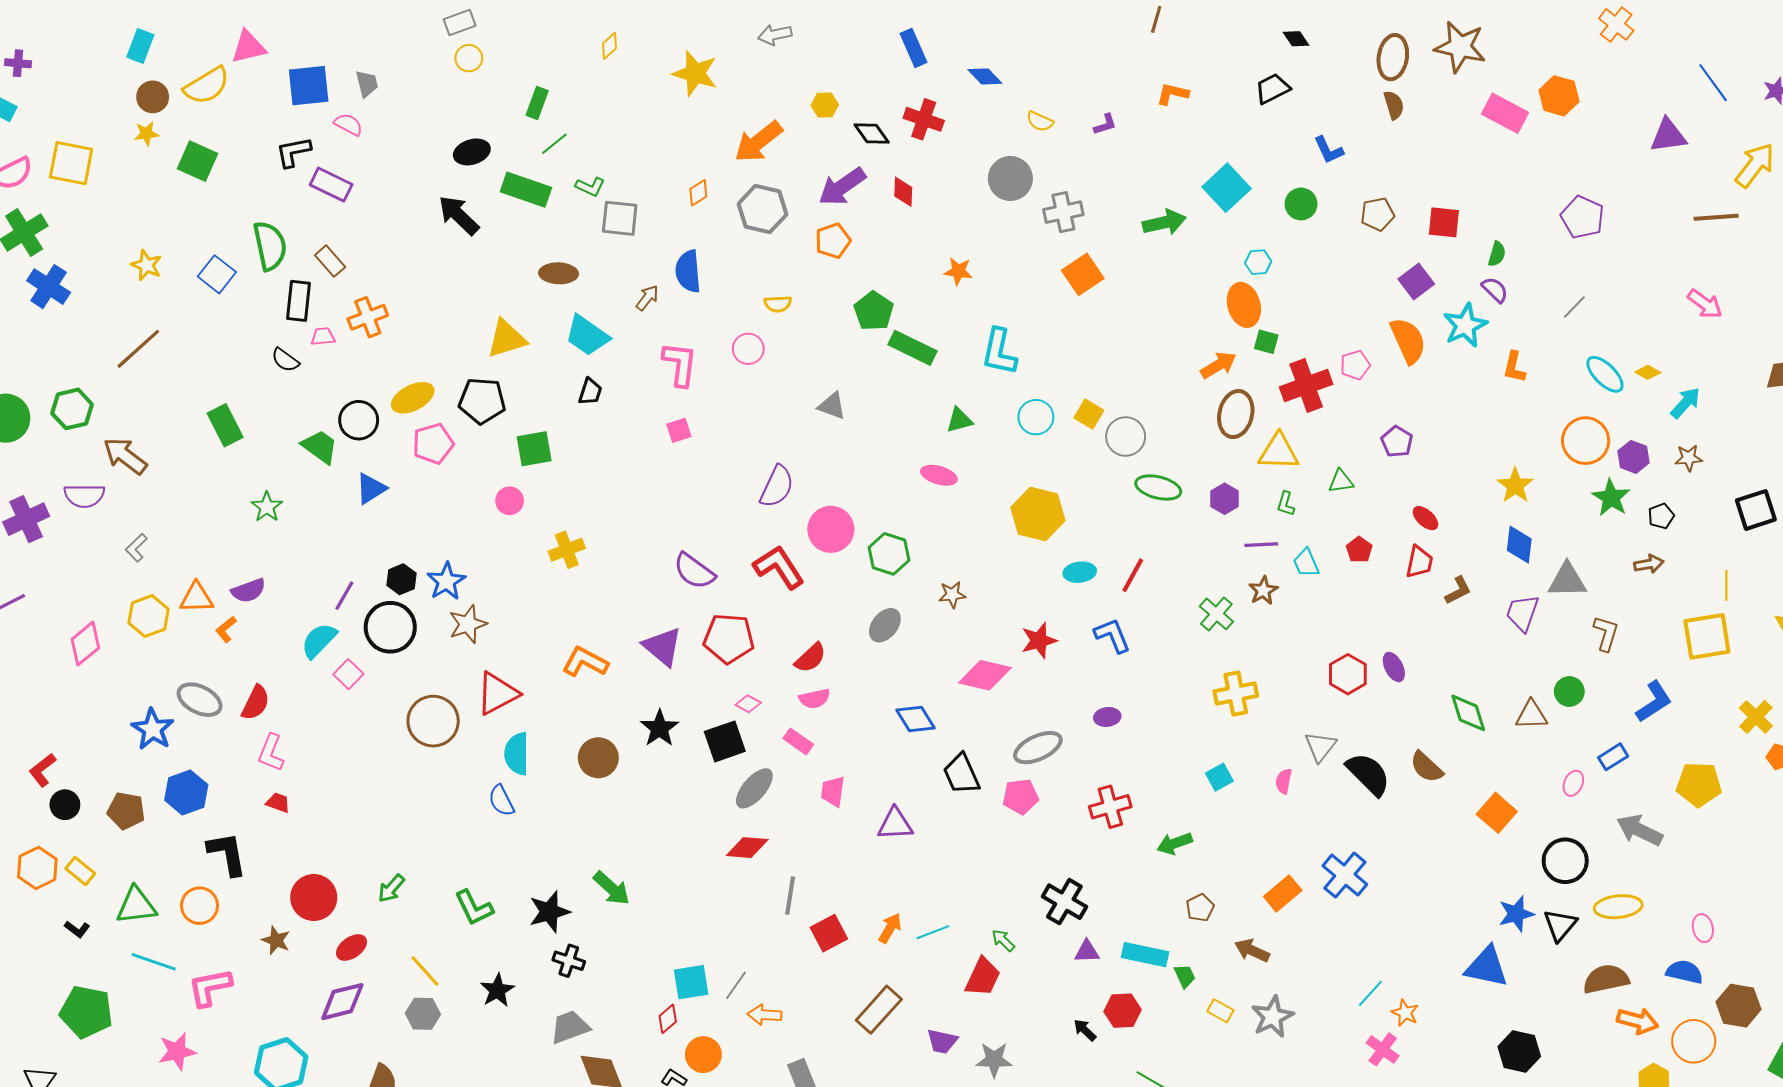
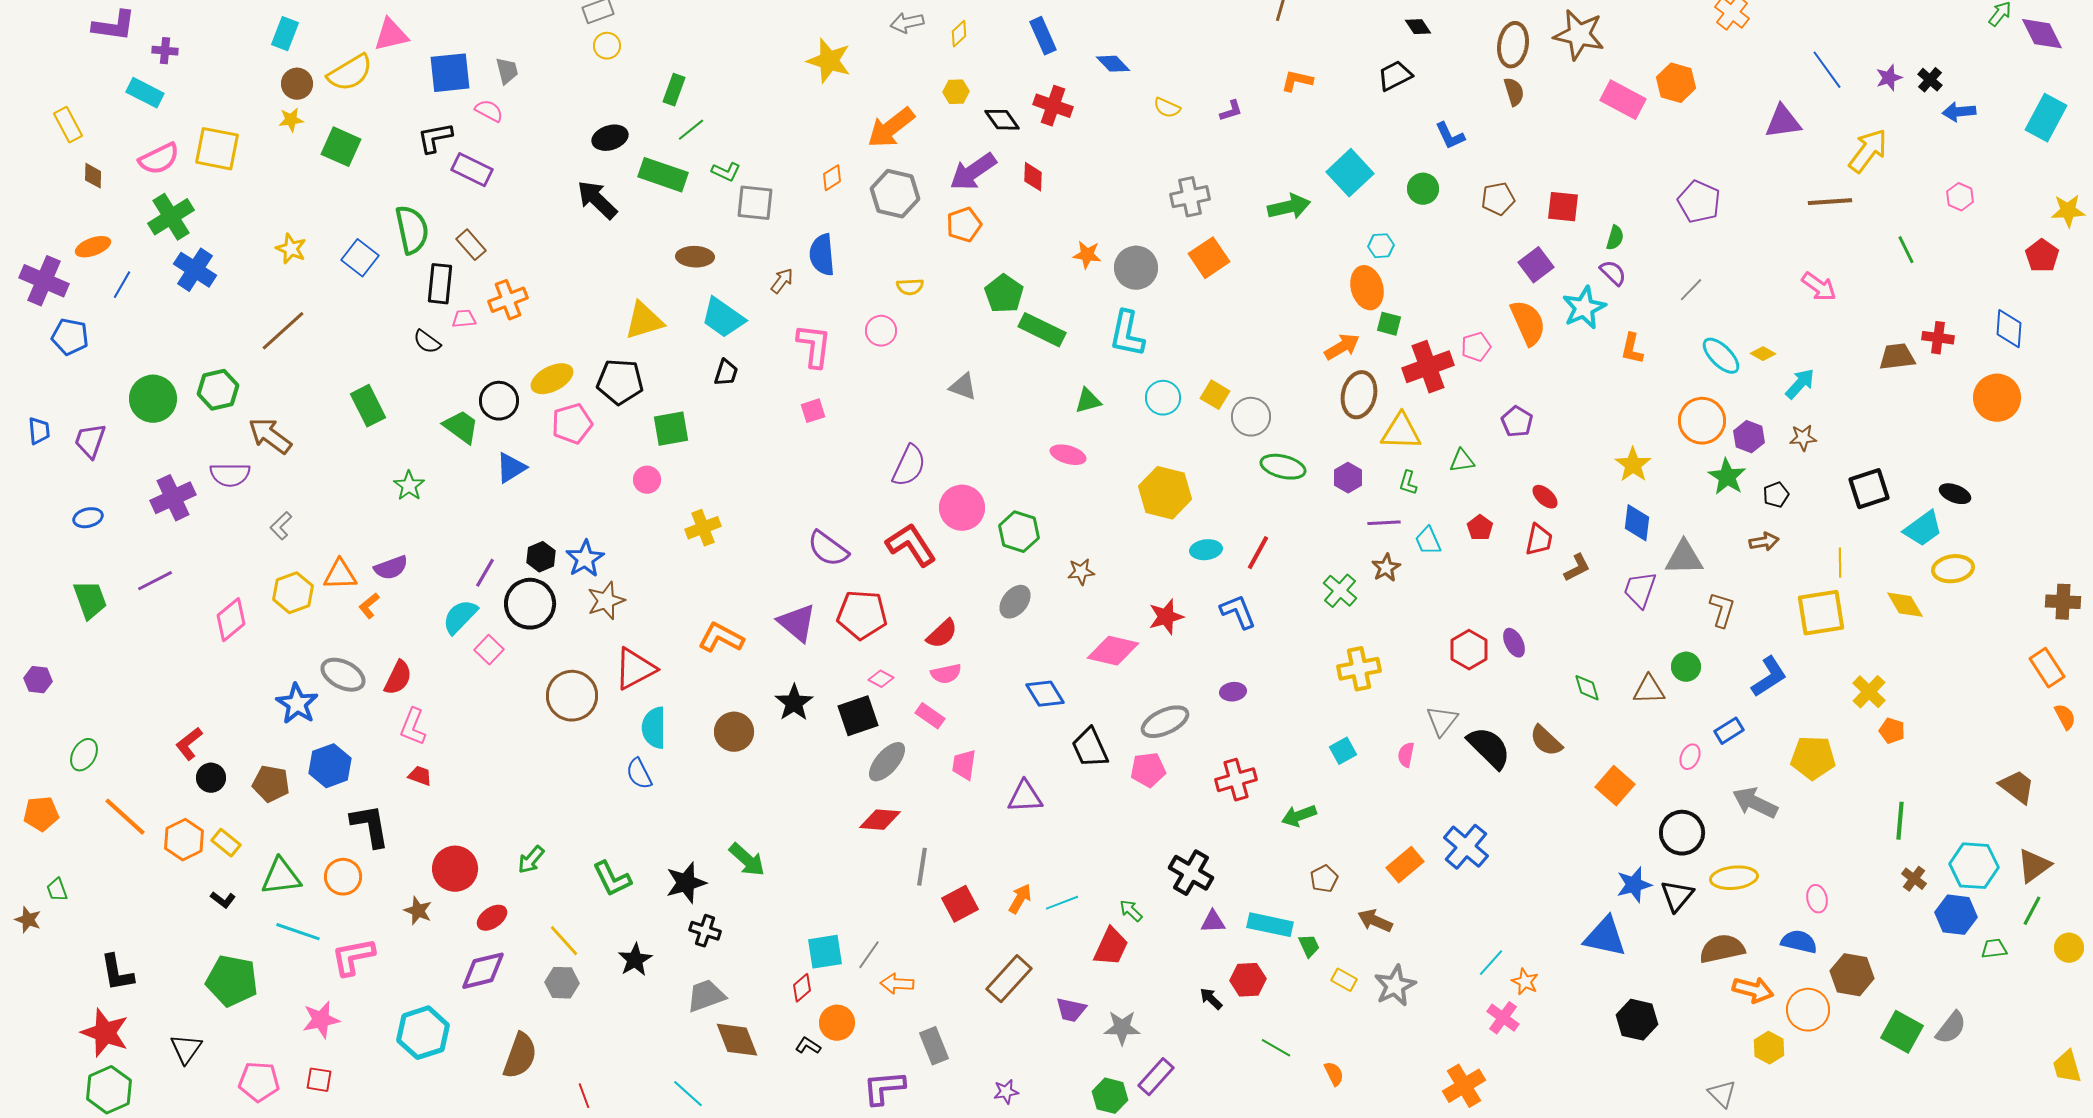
yellow diamond: (610, 46) -> (959, 34), moved
gray circle: (1010, 178) -> (1136, 268), moved
green diamond: (1468, 713) -> (1587, 688), size x0.7

